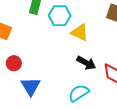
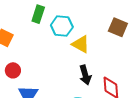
black arrow: (86, 63) -> (85, 75), turned 42

